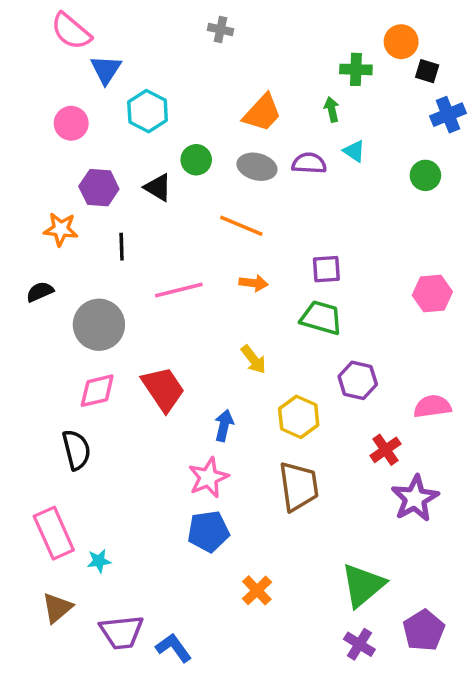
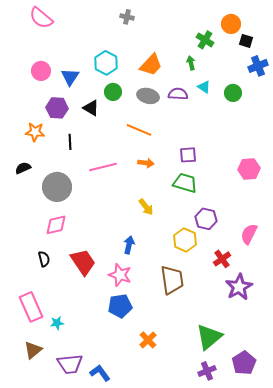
blue triangle: (106, 69) -> (70, 77), moved
green cross: (356, 69) -> (205, 40), turned 30
cyan hexagon: (148, 111) -> (106, 63), moved
green circle: (425, 175) -> (233, 93), moved
red trapezoid: (163, 389) -> (83, 262), moved
pink semicircle: (432, 406) -> (249, 234), turned -55
yellow hexagon: (299, 417) -> (185, 240), moved
black semicircle: (76, 450) -> (44, 259), size x0.7
pink star: (208, 478) -> (120, 275), turned -30
purple cross: (359, 644) -> (207, 371), turned 36

